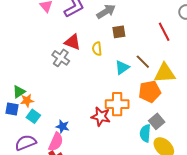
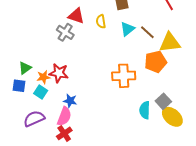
cyan triangle: (122, 67) -> (128, 29), moved
orange star: (27, 101) -> (44, 77), moved
red star: (101, 116) -> (59, 73), moved
gray square: (157, 121) -> (163, 101), moved
cyan semicircle: (145, 133) -> (145, 110), moved

